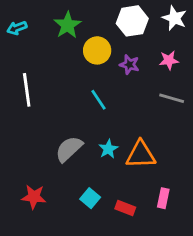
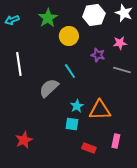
purple star: (129, 65) -> (98, 55), moved
gray semicircle: (69, 149) -> (49, 88), moved
red star: (34, 197) -> (24, 140), turned -30
cyan square: (90, 198) -> (72, 124), moved, turned -32

